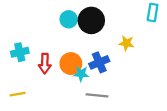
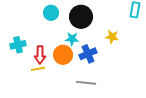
cyan circle: (69, 19) -> (51, 13), moved
cyan star: (81, 74) -> (72, 39), moved
yellow line: (18, 94) -> (38, 69), moved

